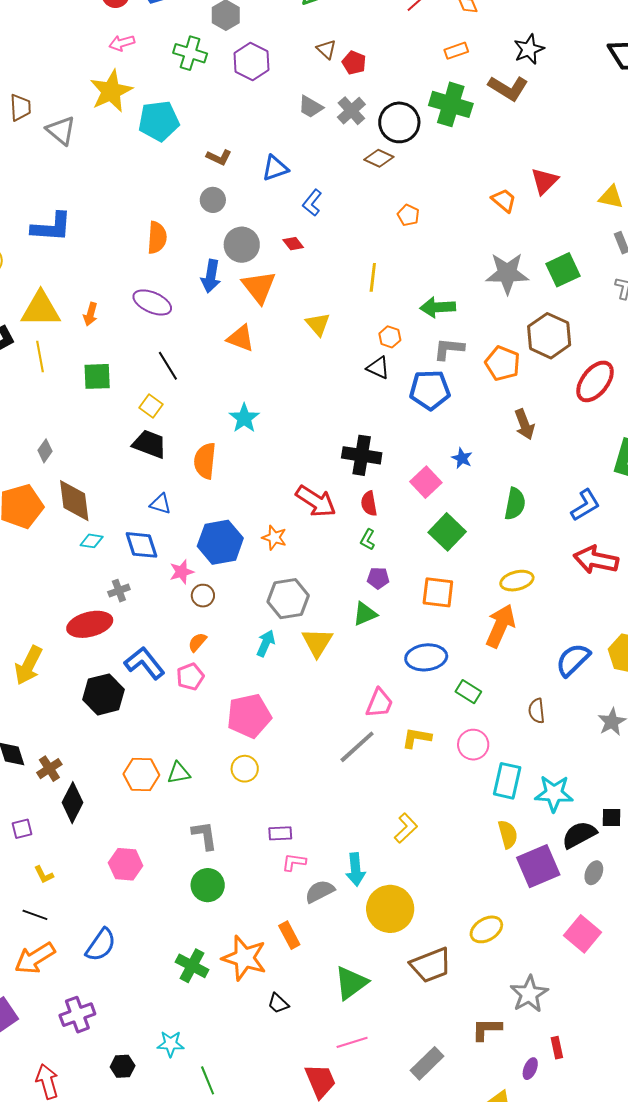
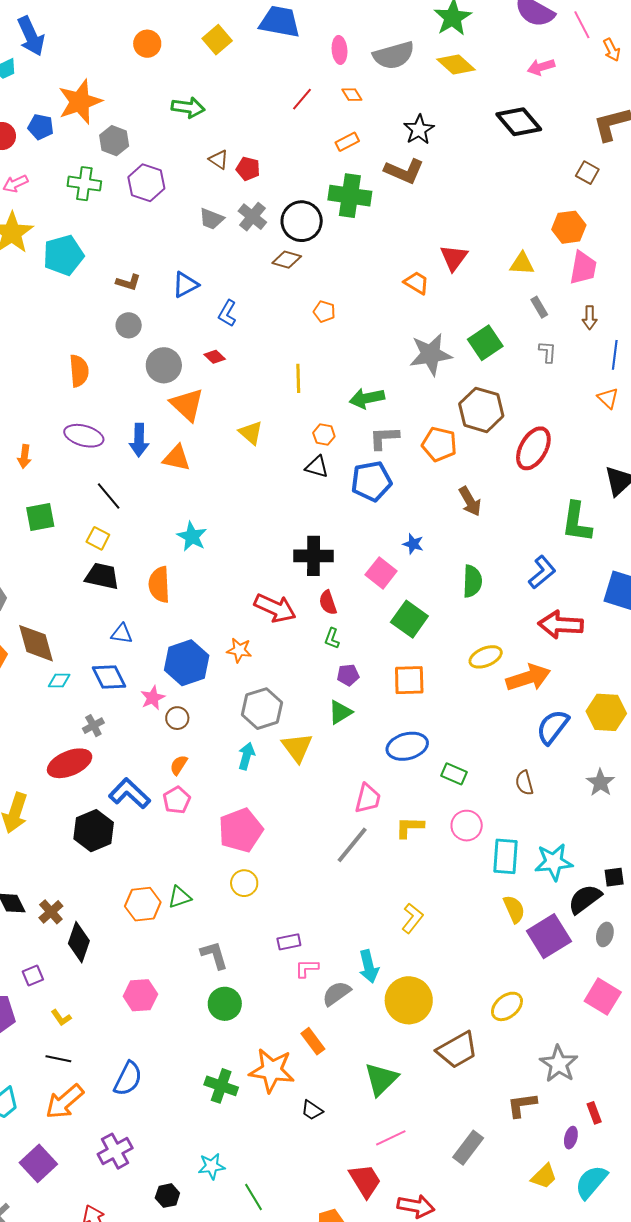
blue arrow: (211, 276) -> (139, 440), moved
orange arrow: (500, 626) -> (528, 678), moved, turned 57

